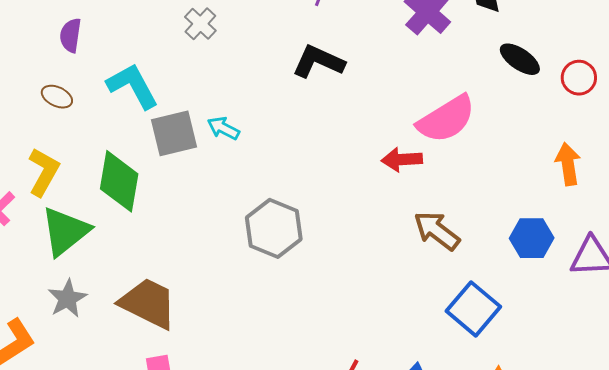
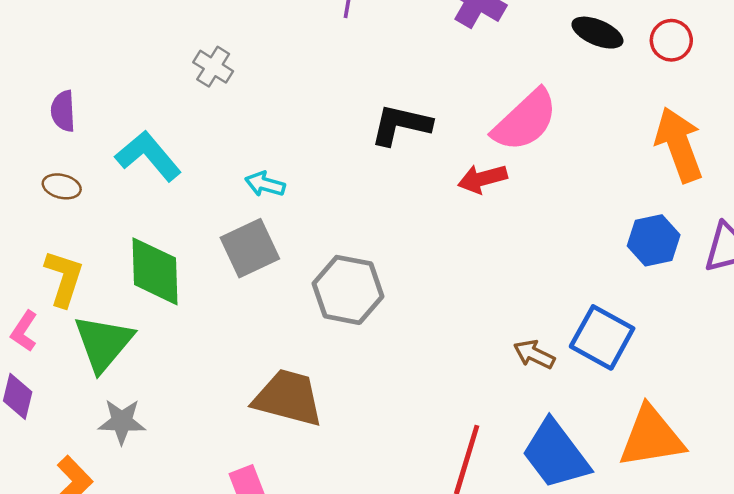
black L-shape: (318, 62) -> (401, 125), moved
gray square: (174, 133) -> (250, 248), moved
orange arrow: (568, 164) -> (679, 145), size x1.5
brown arrow: (437, 231) -> (534, 354), moved, size x0.7
gray star: (67, 299) -> (122, 422), turned -30
brown trapezoid: (148, 303) -> (288, 398), moved

